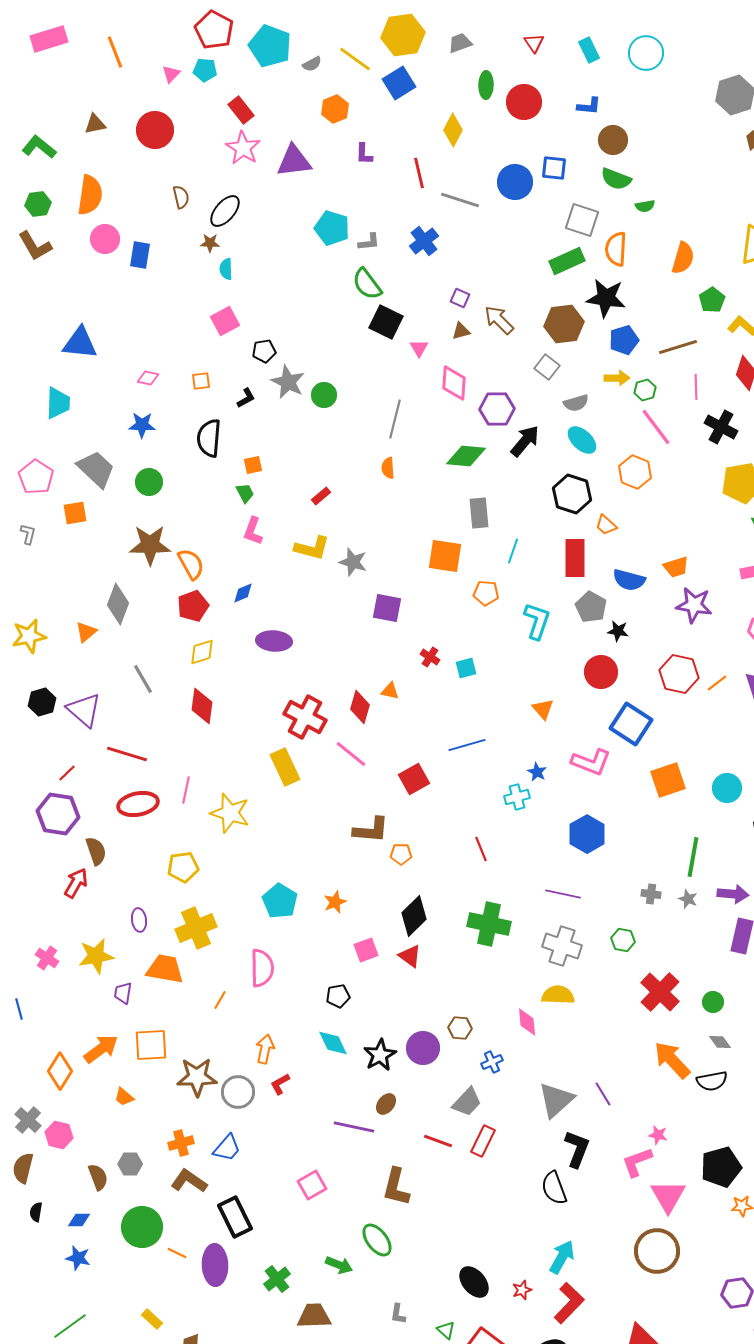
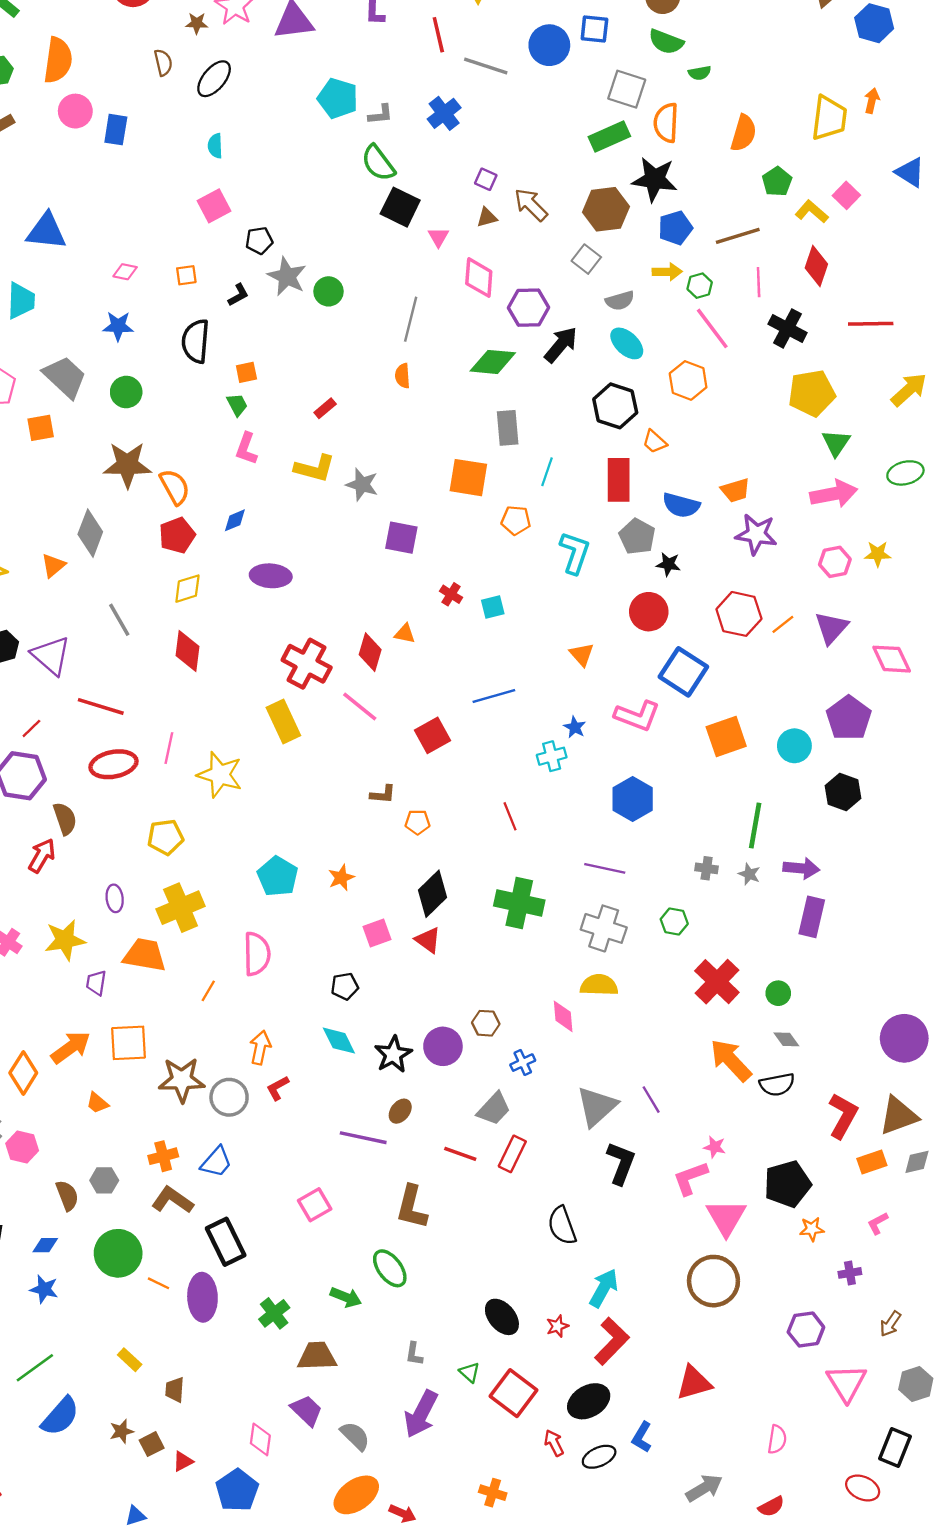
brown star: (210, 243) -> (197, 23), moved
brown L-shape: (371, 830) -> (383, 794), size x0.6
black semicircle: (554, 1188) -> (562, 1226), moved

